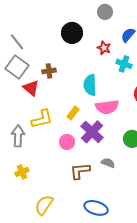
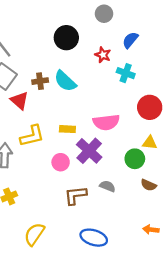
cyan semicircle: (90, 85) -> (65, 81), moved, turned -45
yellow rectangle: (73, 113) -> (67, 129), turned 56

